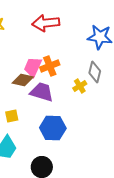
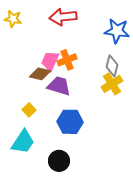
yellow cross: (80, 86) -> (112, 84), moved, size x1.5
yellow square: (12, 116) -> (29, 110), turned -32

